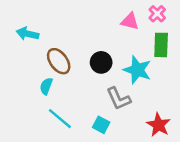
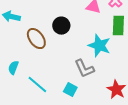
black circle: (101, 62) -> (61, 26), moved
cyan semicircle: (46, 86) -> (13, 68), moved

